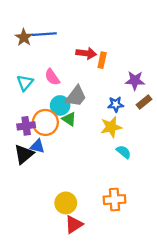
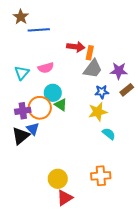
brown star: (24, 37) -> (21, 17), moved
pink semicircle: (52, 77) -> (46, 68), turned -70
gray trapezoid: (76, 96) -> (93, 69), moved
blue triangle: (37, 146) -> (33, 129), turned 32

